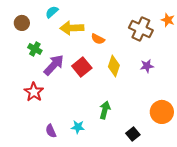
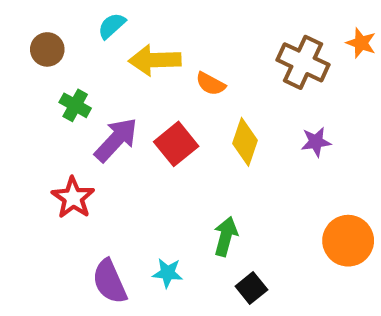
purple semicircle: (51, 131) -> (110, 282), size x1.5
black square: (133, 134) -> (251, 288), moved

